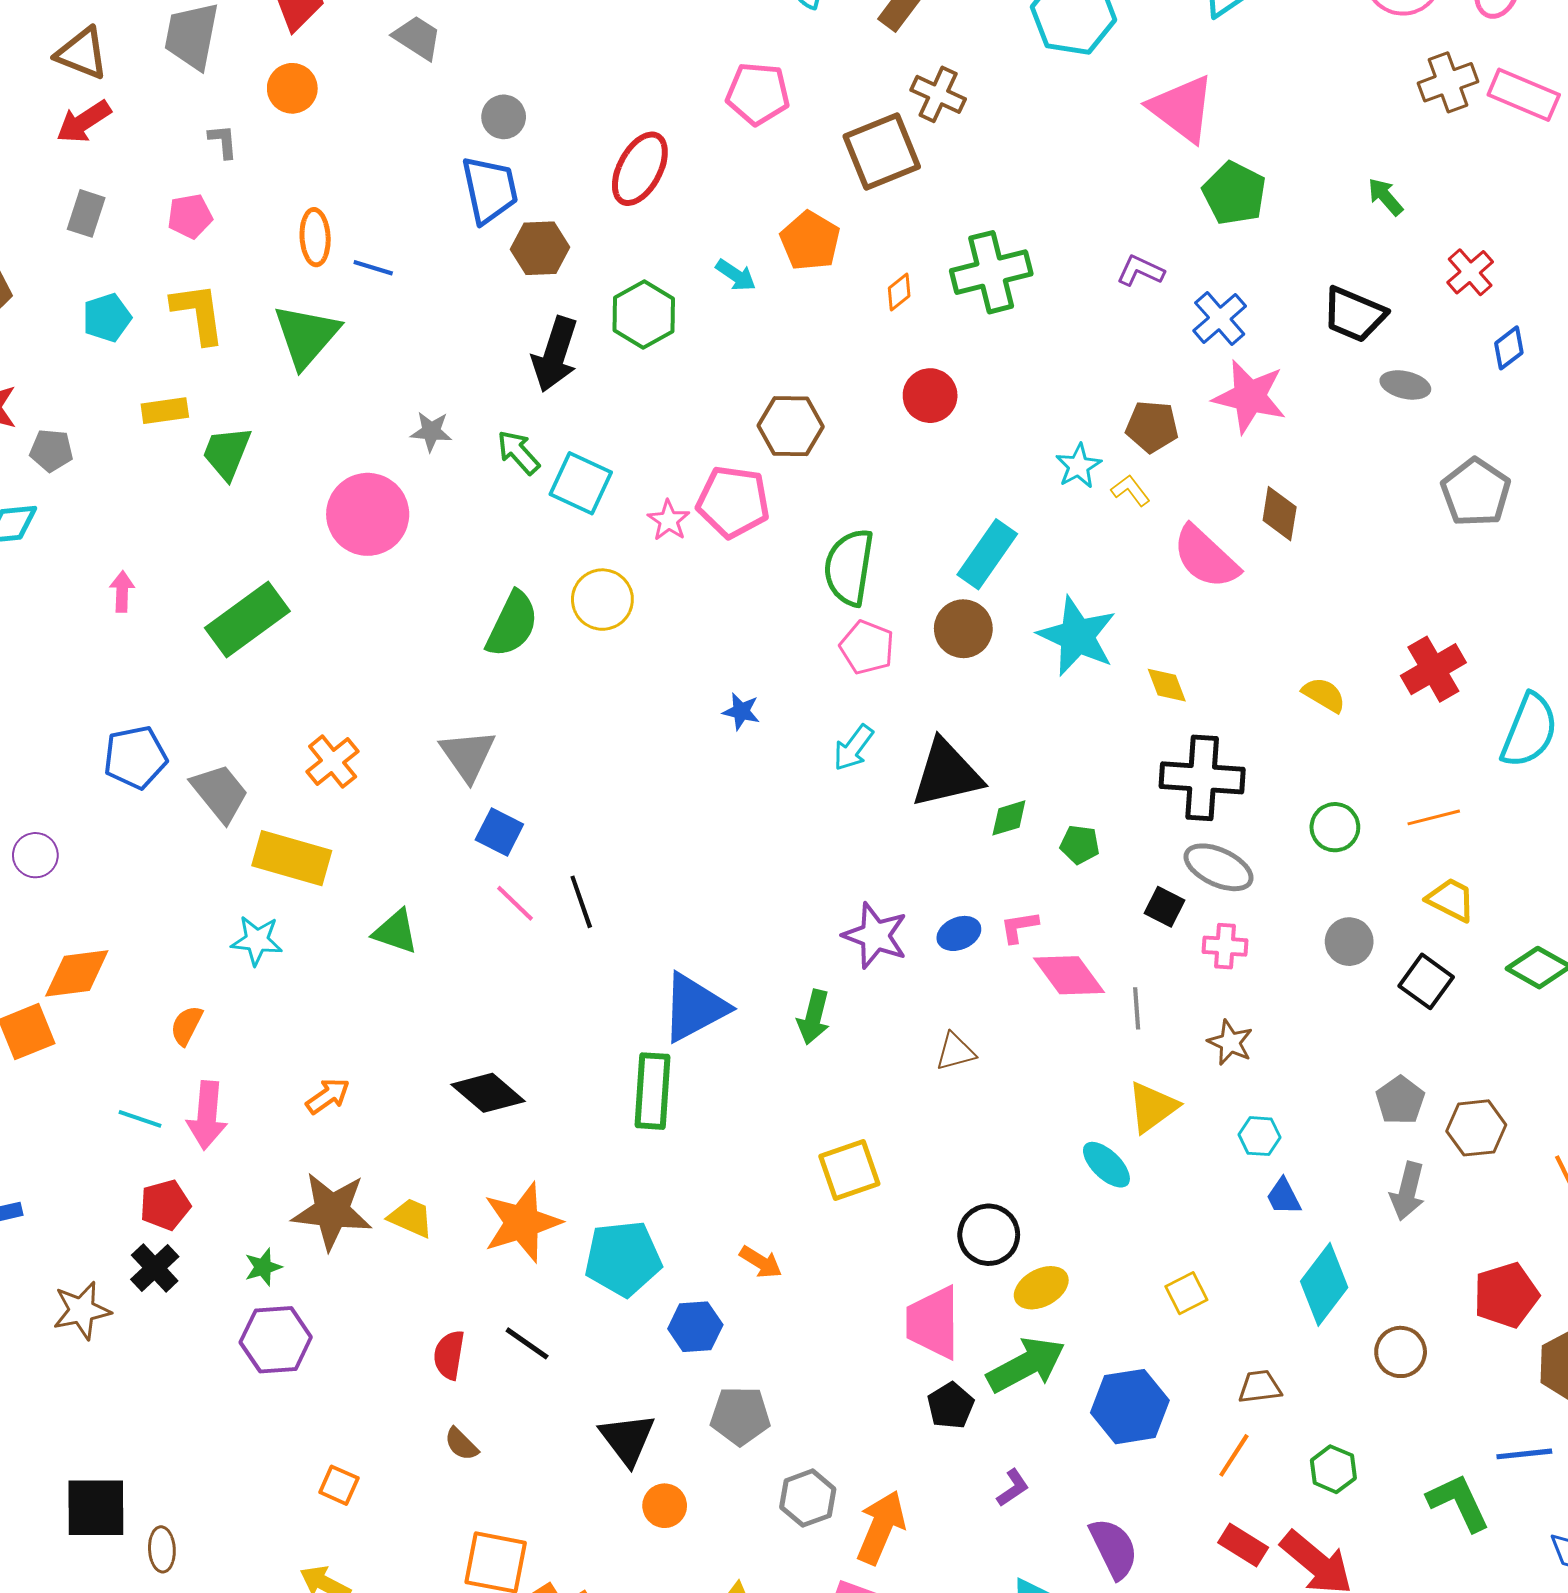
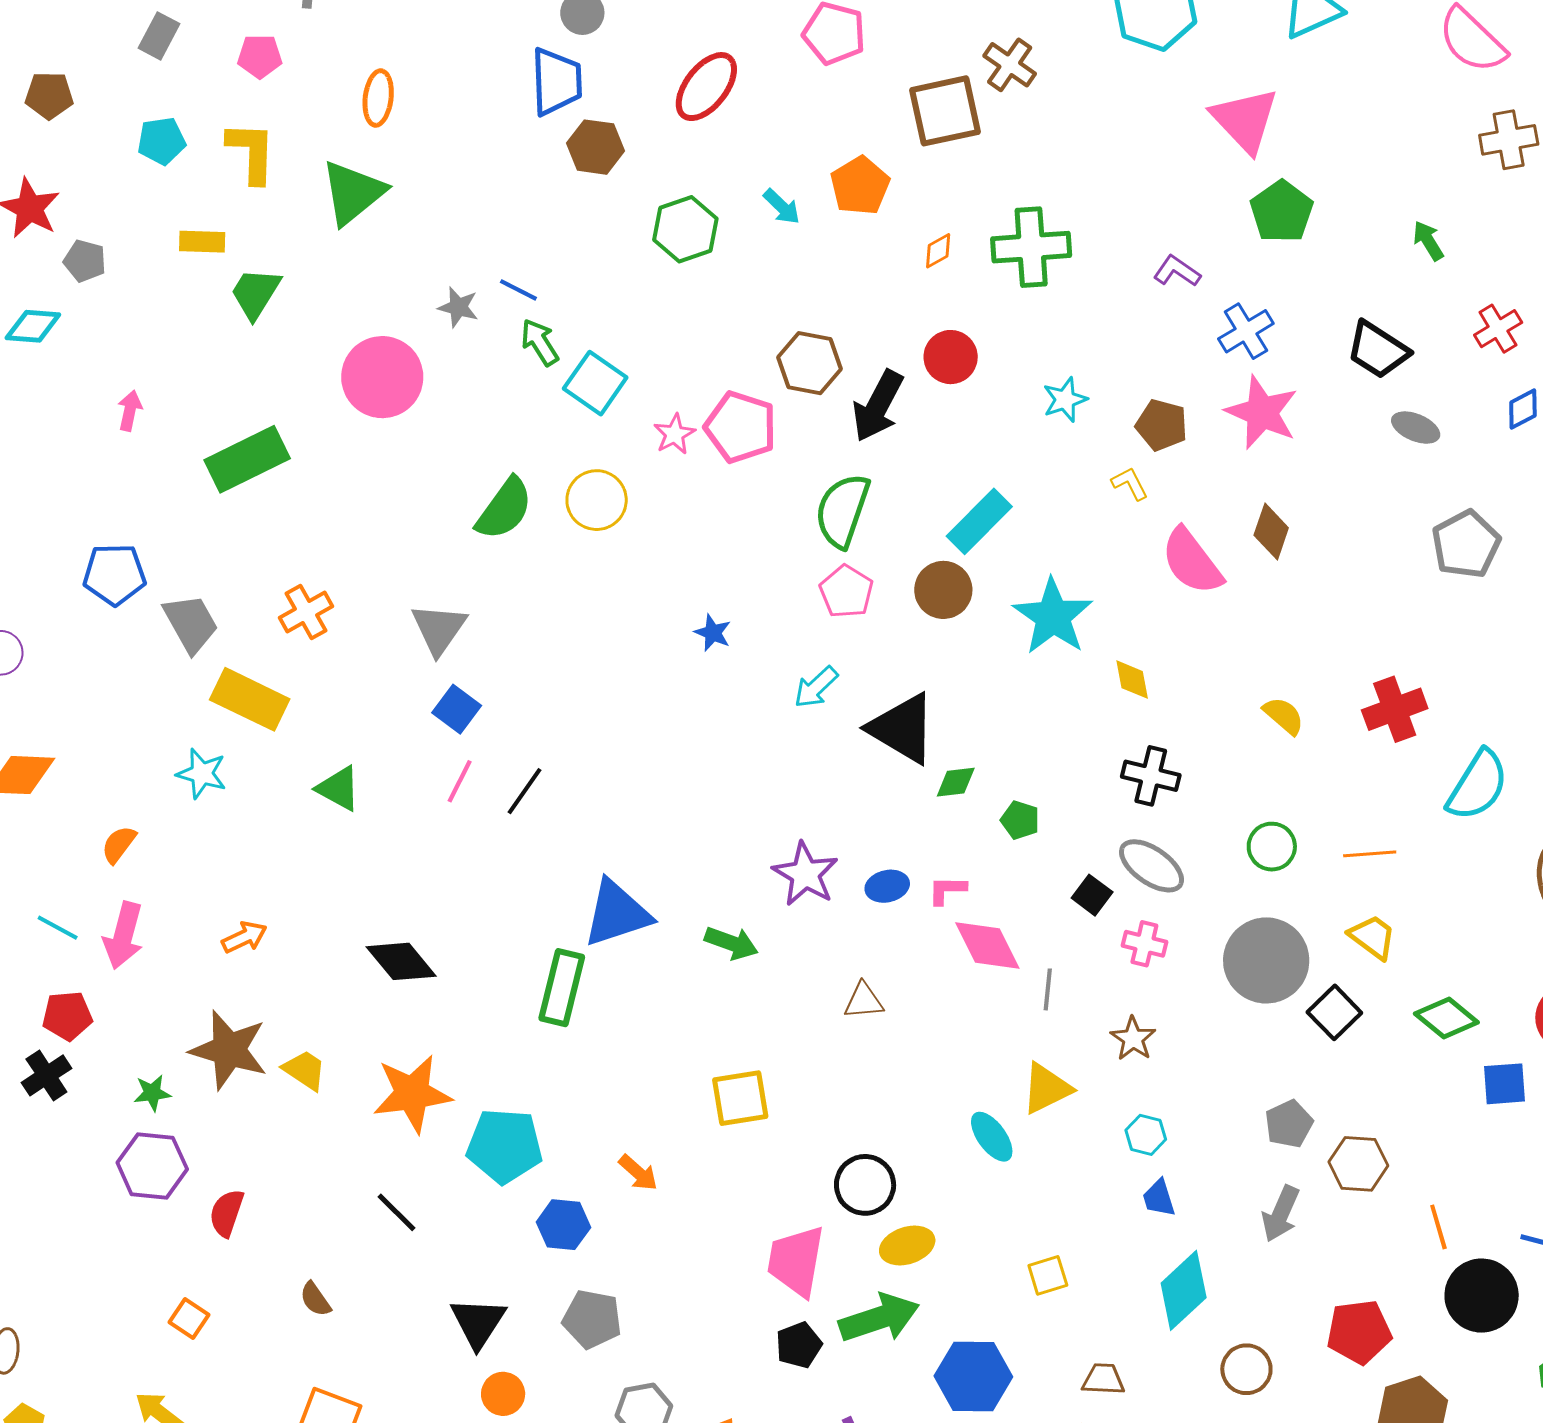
blue line: (373, 268) -> (518, 290), moved
black arrow: (555, 354) -> (878, 406), moved
cyan star: (1078, 466) -> (1065, 400), moved
black triangle: (947, 774) -> (902, 728), turned 34
black cross: (1202, 778) -> (1151, 776), size x0.7
black line: (581, 902) -> (524, 791), turned 44
pink line: (515, 903) -> (460, 781), turned 63
gray circle: (1349, 942) -> (1266, 960), size x1.8
green arrow: (814, 1017) -> (731, 943), turned -94
red semicircle: (449, 1355) -> (227, 1213), moved

